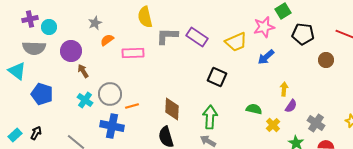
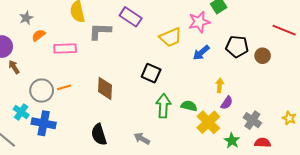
black pentagon: (303, 34) -> (237, 47), moved
purple rectangle: (197, 37) -> (131, 17), moved
cyan cross: (85, 100) -> (21, 112), moved
orange line: (132, 106) -> (64, 87), moved
brown diamond: (172, 109) -> (105, 88), moved
green arrow: (210, 117) -> (163, 106), moved
yellow cross: (273, 125) -> (208, 122), size x1.6

